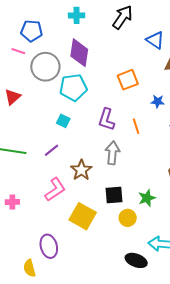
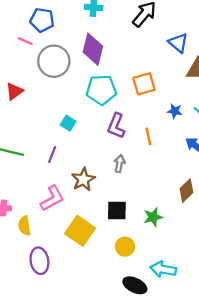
cyan pentagon: (73, 87) -> (101, 90), moved
purple line: (51, 150) -> (52, 154), turned -35
gray arrow: (112, 153) -> (119, 164), size x0.7
yellow circle: (128, 218) -> (125, 247), moved
yellow semicircle: (29, 268) -> (24, 226), moved

